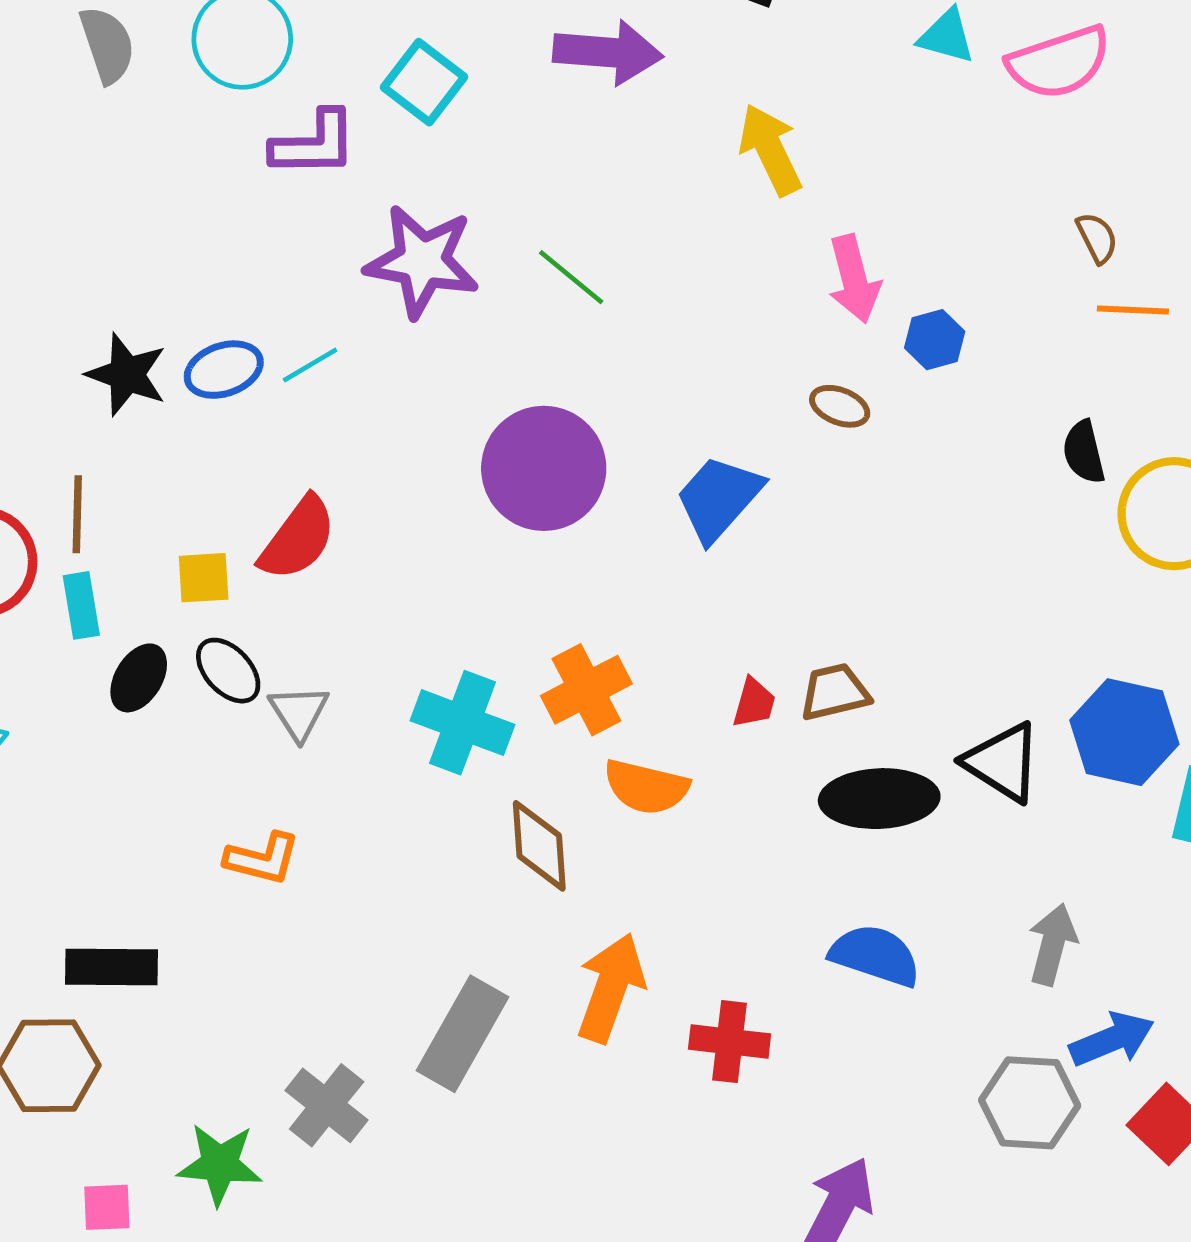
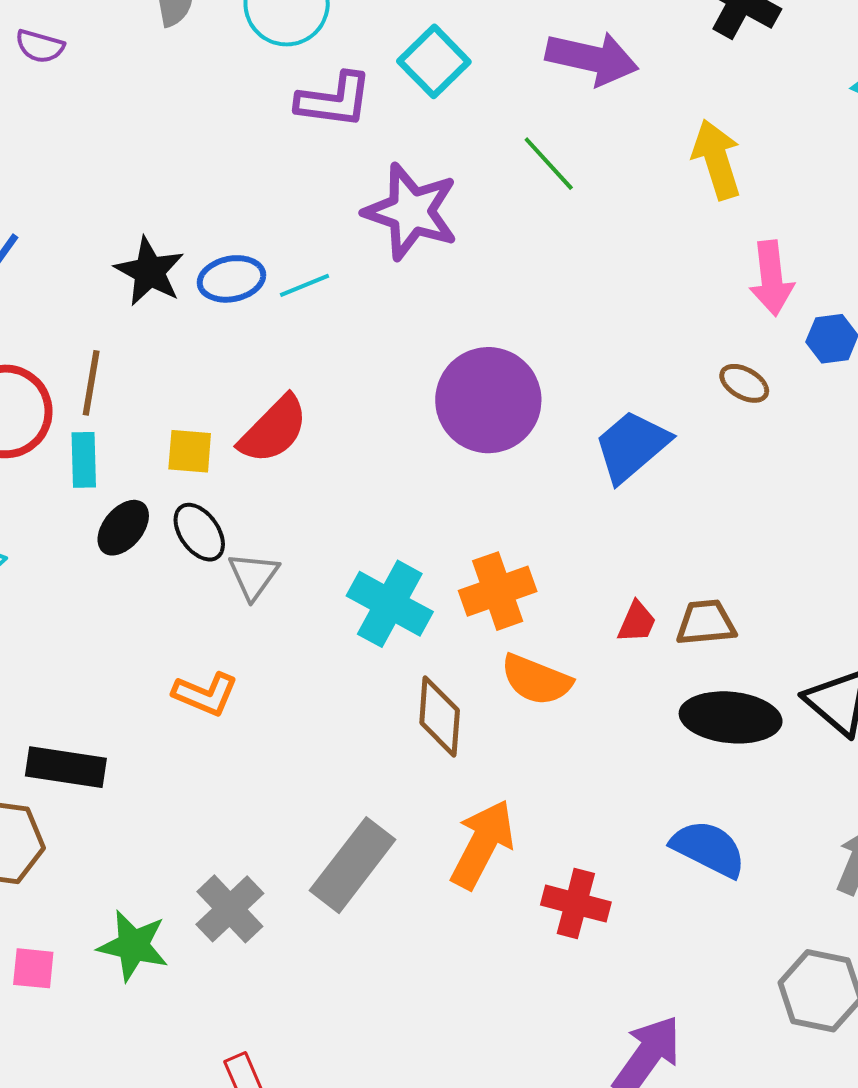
green line: (571, 277) -> (549, 164), moved

